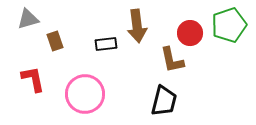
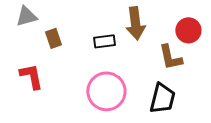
pink circle: (85, 94) -> (106, 91), moved

